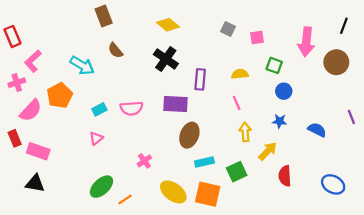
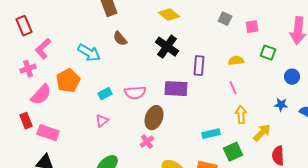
blue circle: (284, 91) -> (292, 77), moved
blue star: (279, 121) -> (281, 105), moved
brown ellipse: (189, 135) -> (154, 118), moved
cyan rectangle: (204, 162) -> (211, 134), moved

